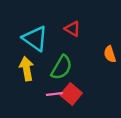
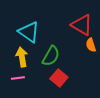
red triangle: (72, 29) -> (82, 25), moved, size x1.6
pink line: (54, 94) -> (18, 78), moved

